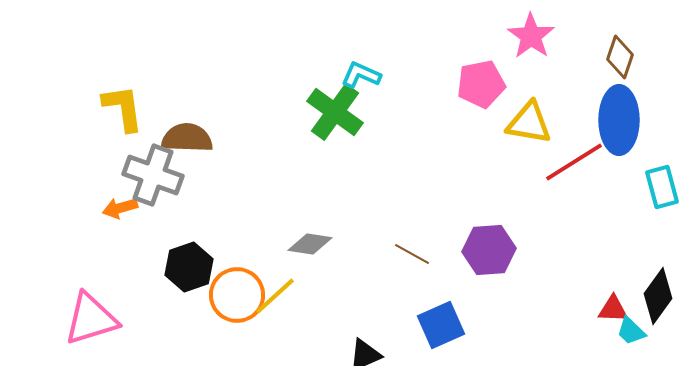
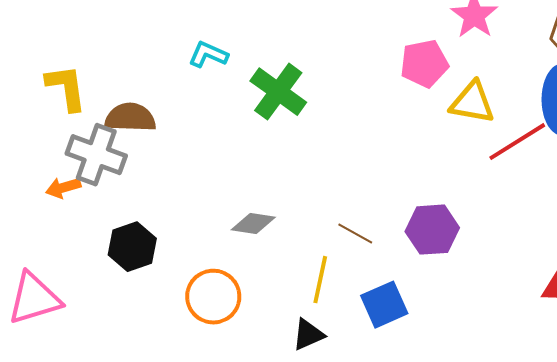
cyan L-shape: (361, 75) -> (208, 55), moved
orange circle: (237, 295) -> (213, 297), moved
yellow line: (275, 296) -> (320, 280), moved, turned -36

